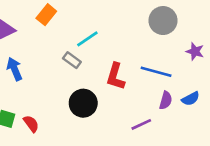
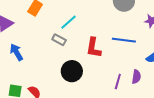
purple semicircle: (166, 100) -> (136, 77), moved
purple line: (141, 124) -> (118, 81), turned -42

